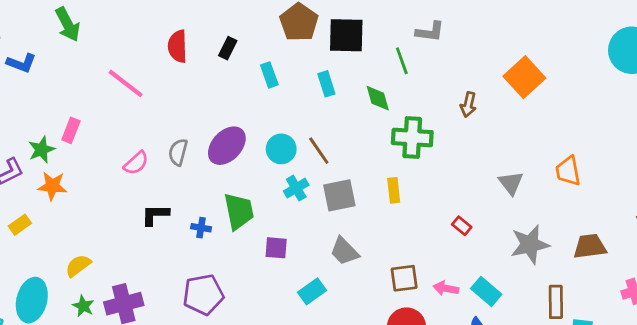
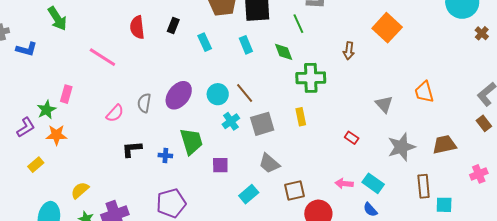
brown square: (404, 278) -> (295, 190), moved

